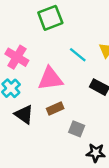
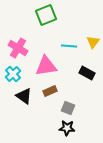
cyan line: (78, 55) -> (69, 46), turned -35
black star: (96, 153) -> (67, 128), moved

